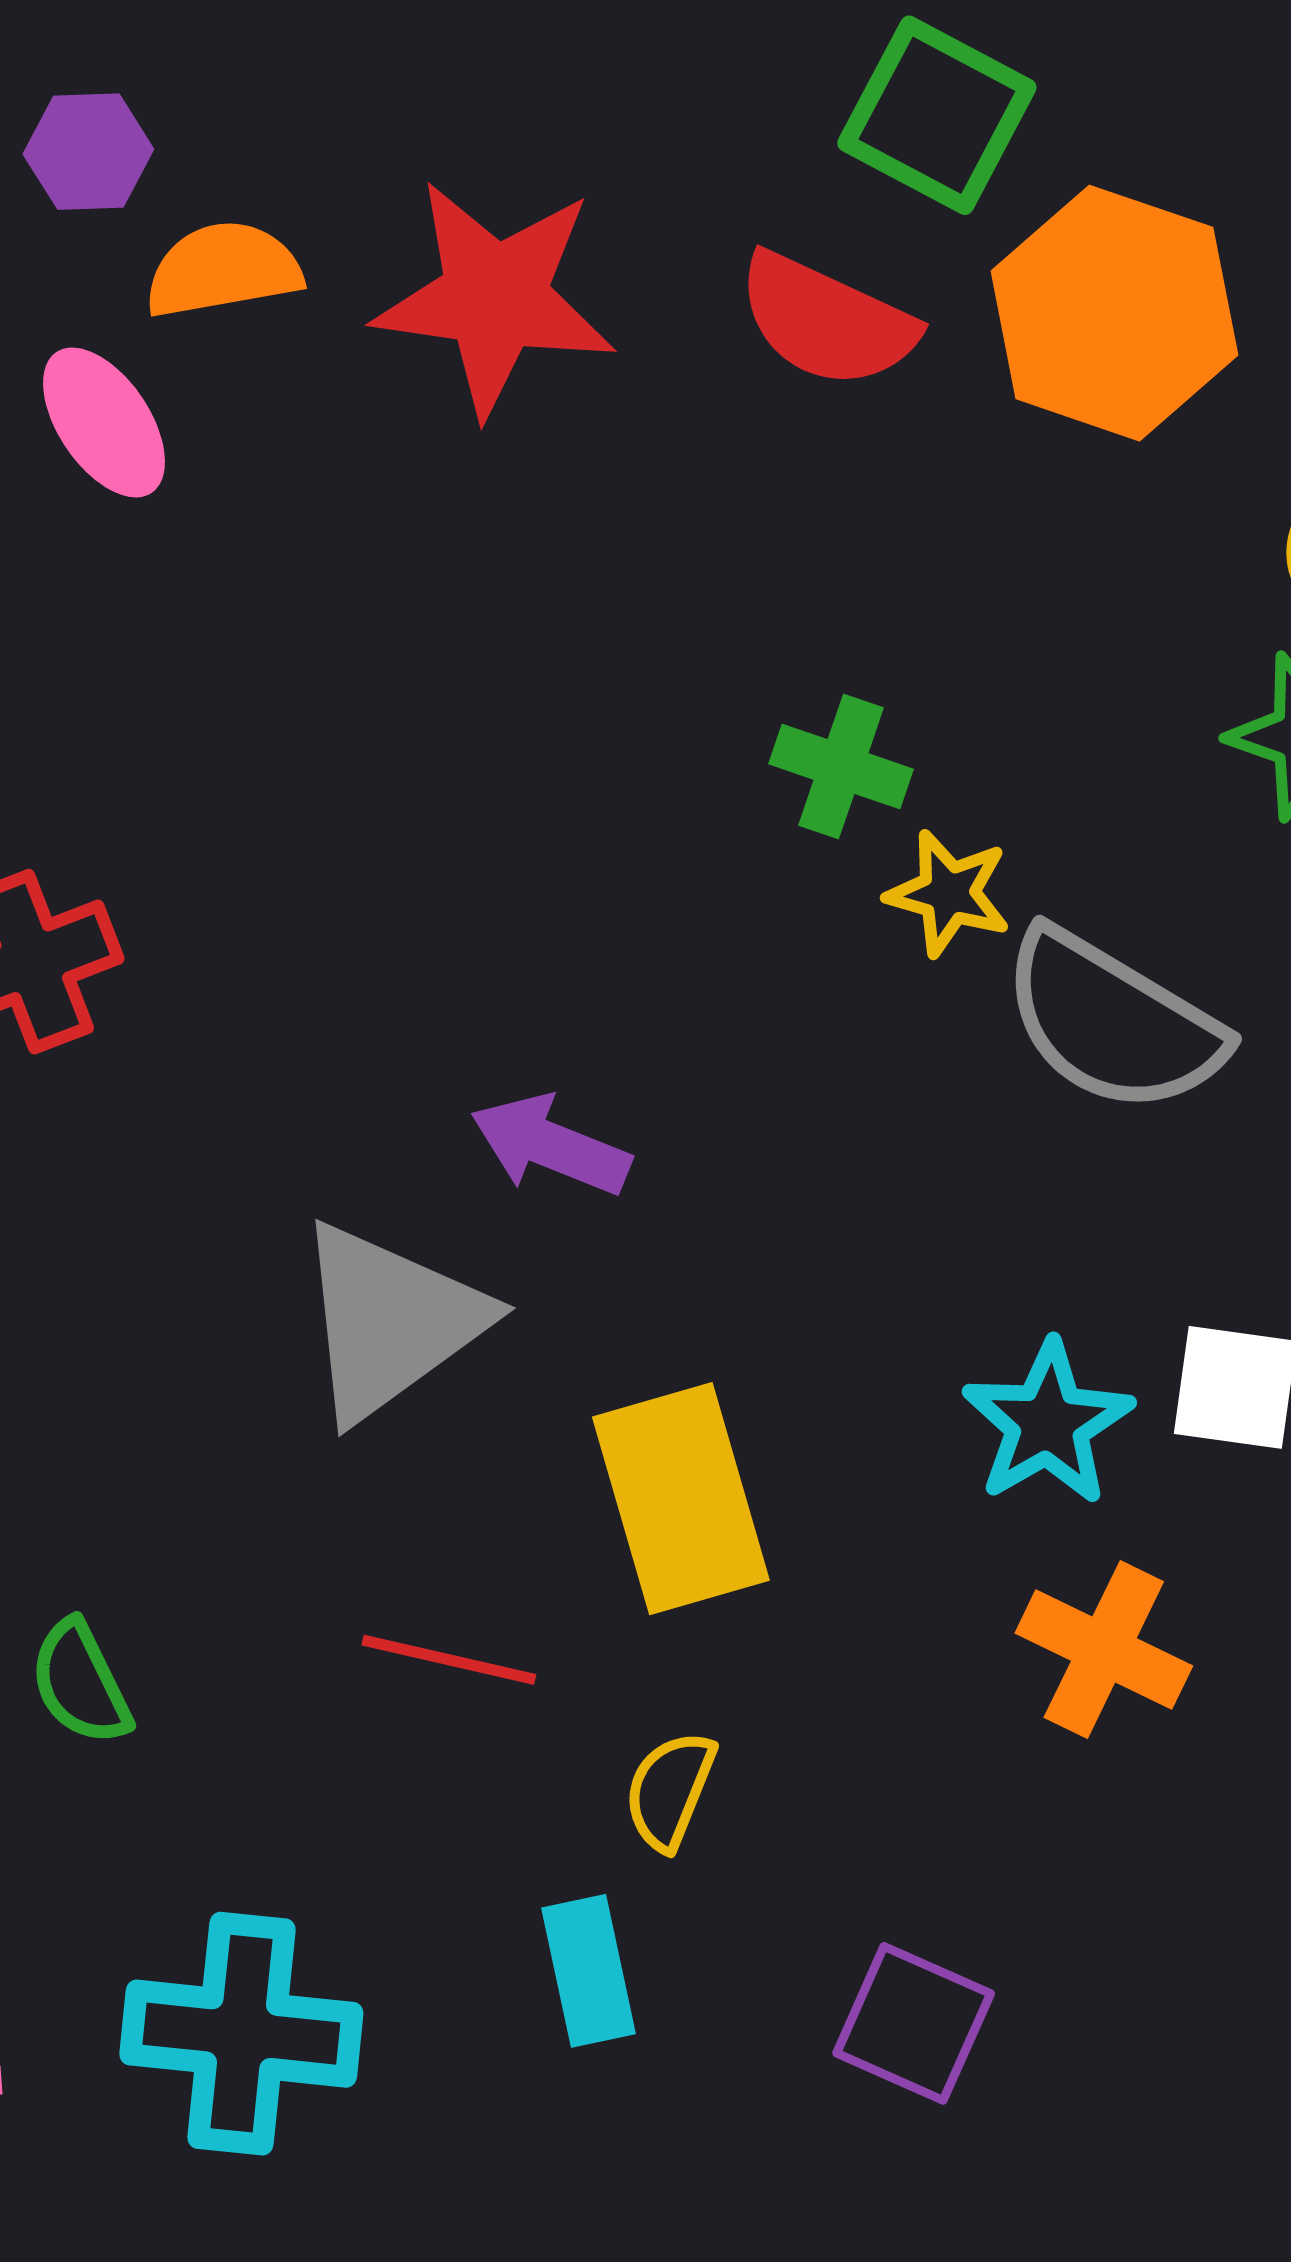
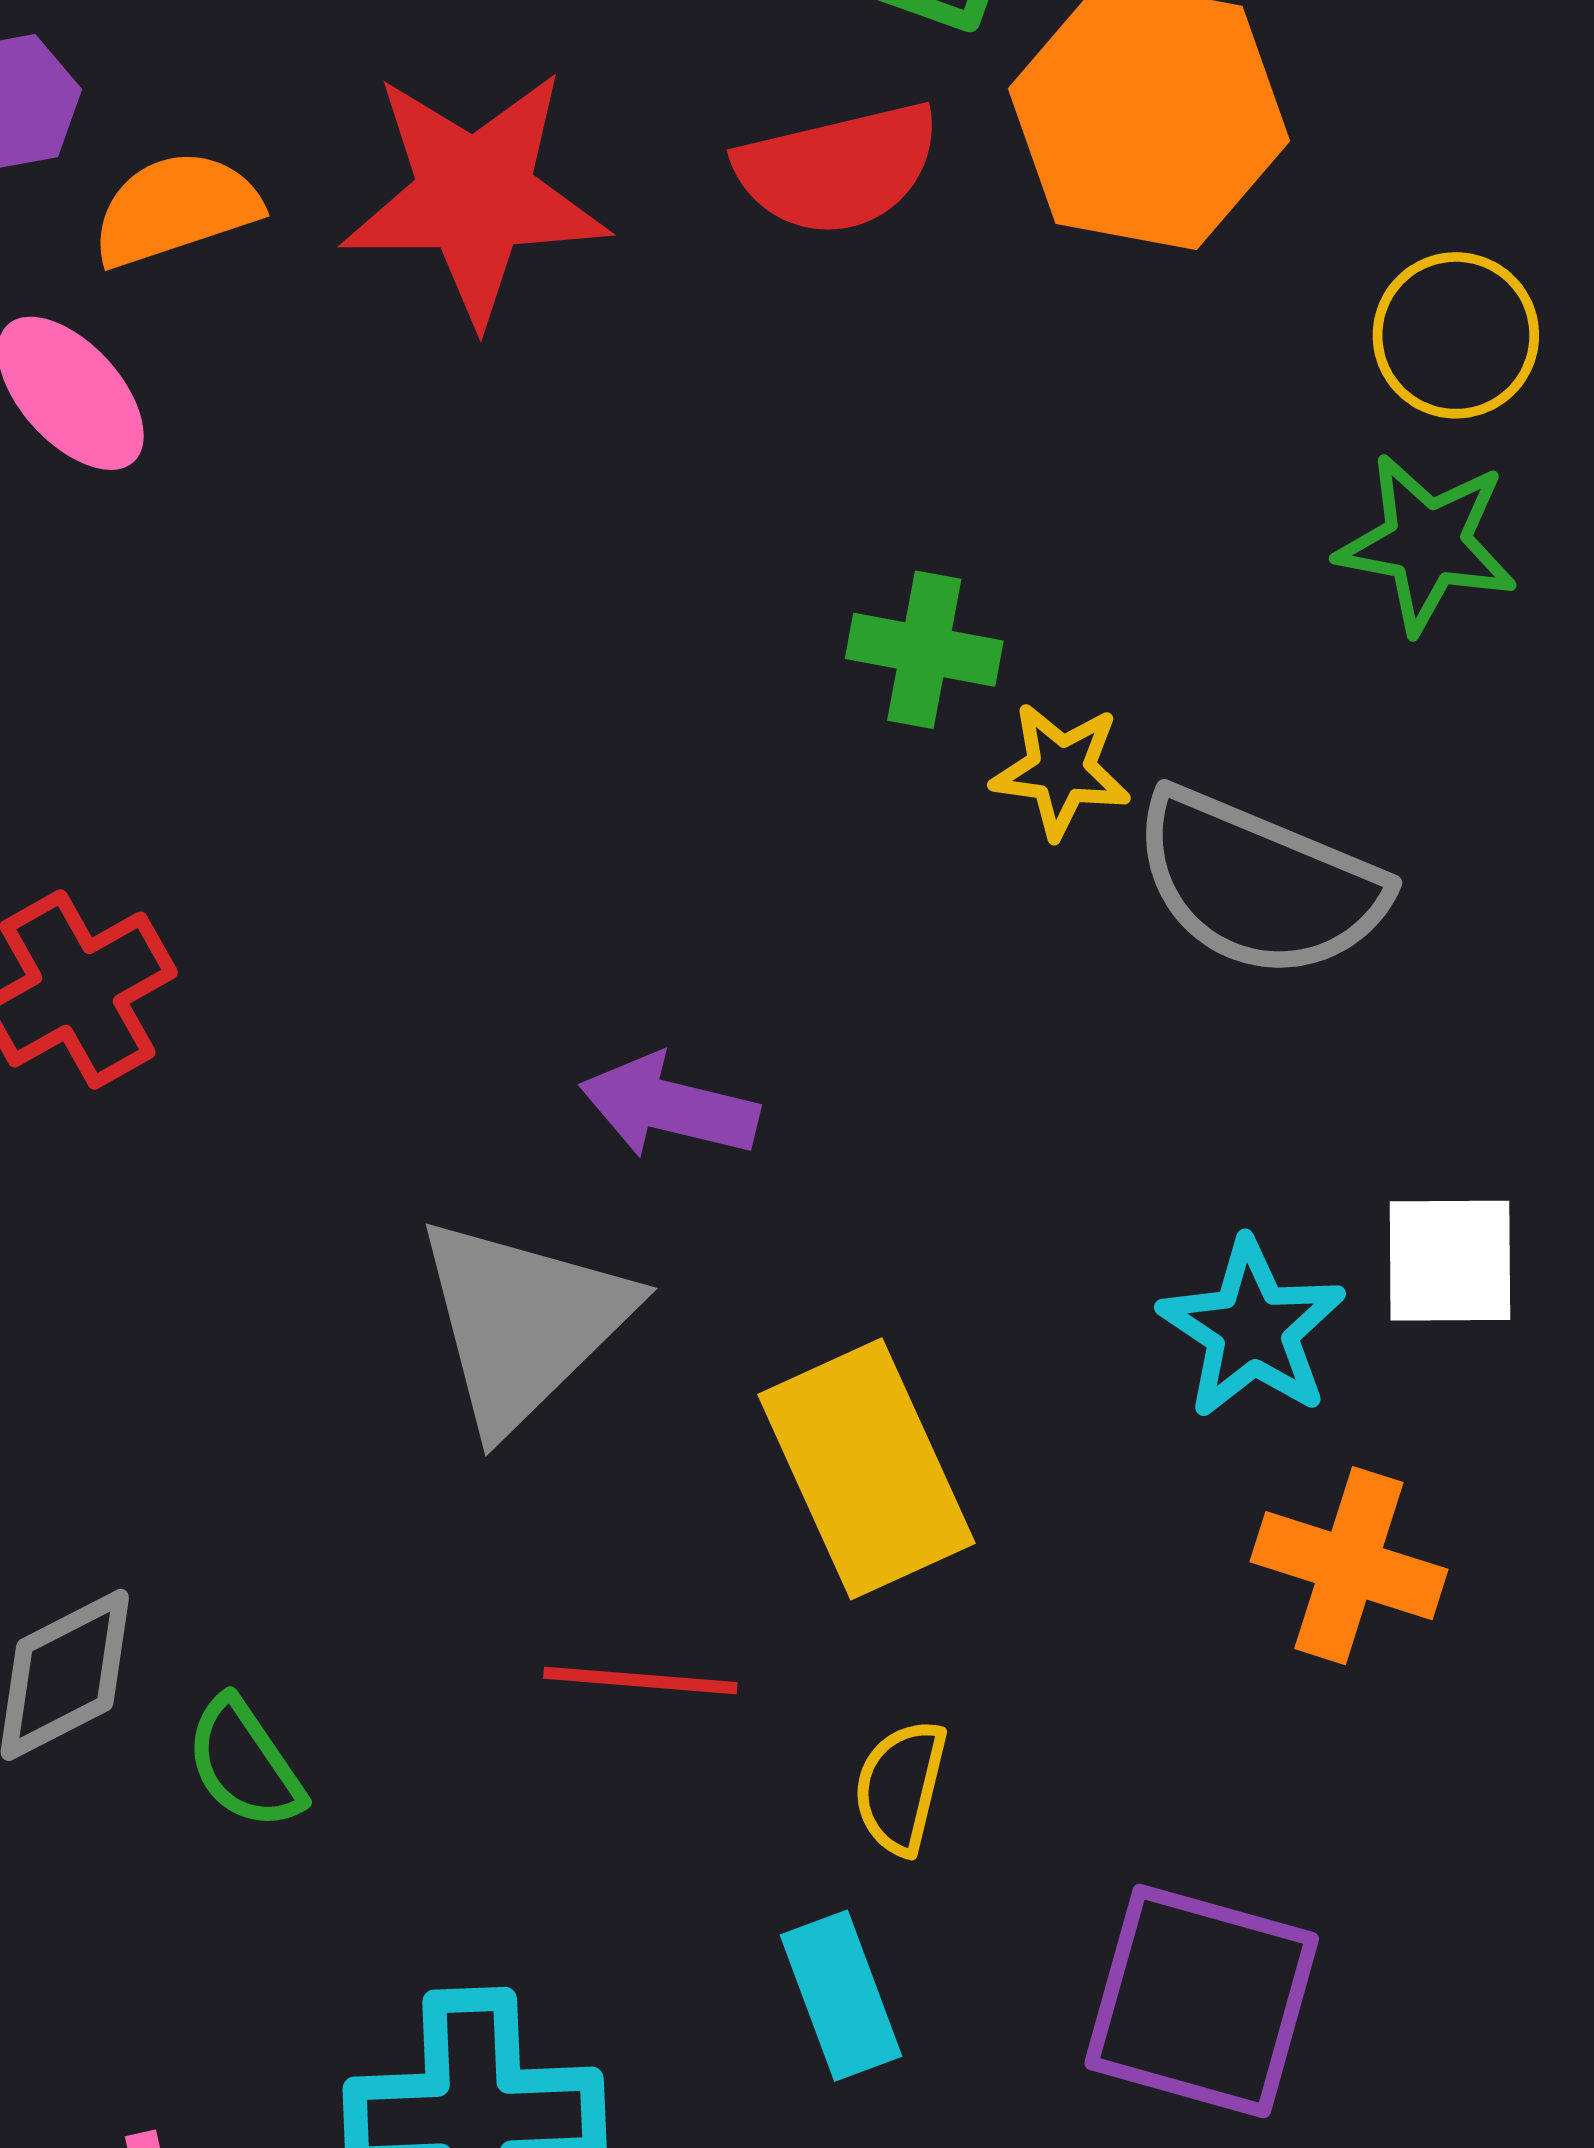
red semicircle: (826, 321) -> (838, 168), turned -30
purple square: (914, 2023) -> (1202, 2001), size x1.4

